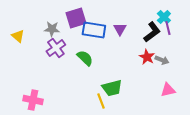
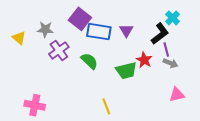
purple square: (76, 18) -> (80, 19), turned -35
purple line: (168, 28) -> (166, 49), moved
gray star: (52, 29) -> (45, 29), moved
red star: (147, 57) -> (144, 60), moved
green trapezoid: (112, 88) -> (126, 70), moved

